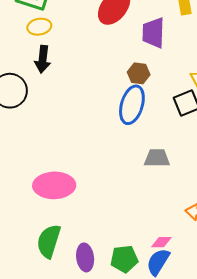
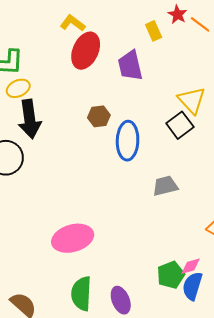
black arrow: (43, 59) -> (30, 119), size x1.4
brown hexagon: (139, 73) -> (99, 116), moved
green pentagon: (124, 259) -> (171, 275), moved

